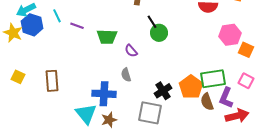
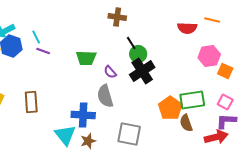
purple line: (77, 26) -> (43, 51), moved
gray semicircle: (126, 75) -> (105, 96), size x1.6
black cross: (163, 91) -> (142, 71), moved, size x1.4
purple L-shape: (226, 98) -> (226, 121), moved, turned 70

